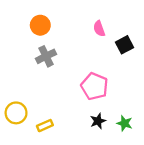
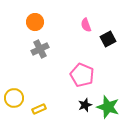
green star: (124, 123) -> (108, 107), size x1.6

